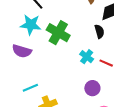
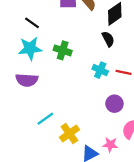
green cross: (58, 33) -> (63, 50), size x0.7

